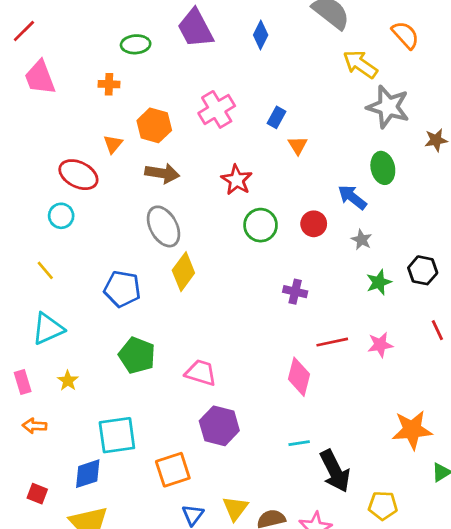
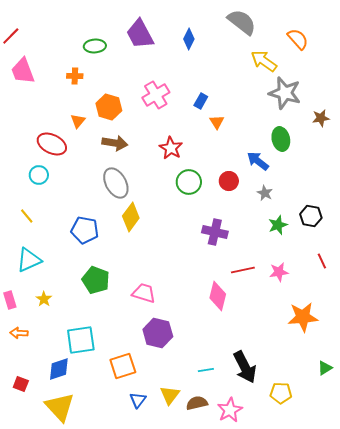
purple cross: (295, 292) -> (215, 232), size x1.4
orange star: (412, 430) -> (303, 317), moved
cyan line: (299, 443) -> (206, 370), moved

